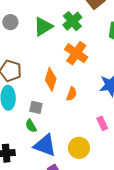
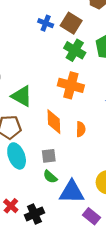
green cross: (72, 21) -> (75, 50), moved
green triangle: (43, 26) -> (22, 96), moved, turned -40

